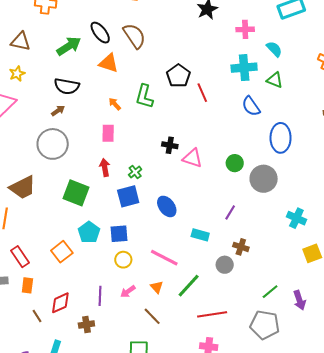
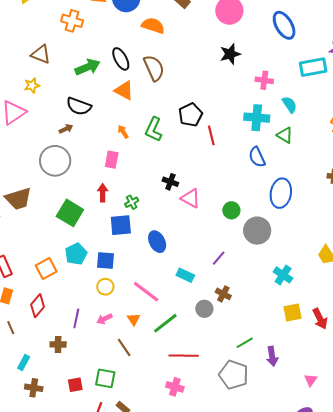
red diamond: (60, 303) -> (38, 306), moved, turned -35

